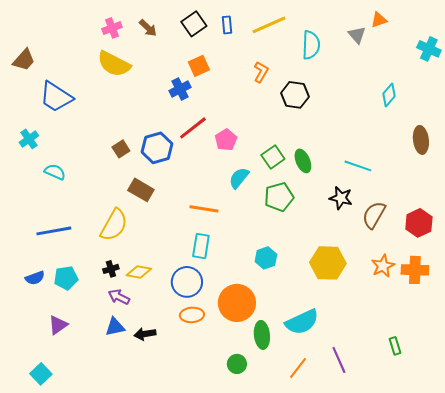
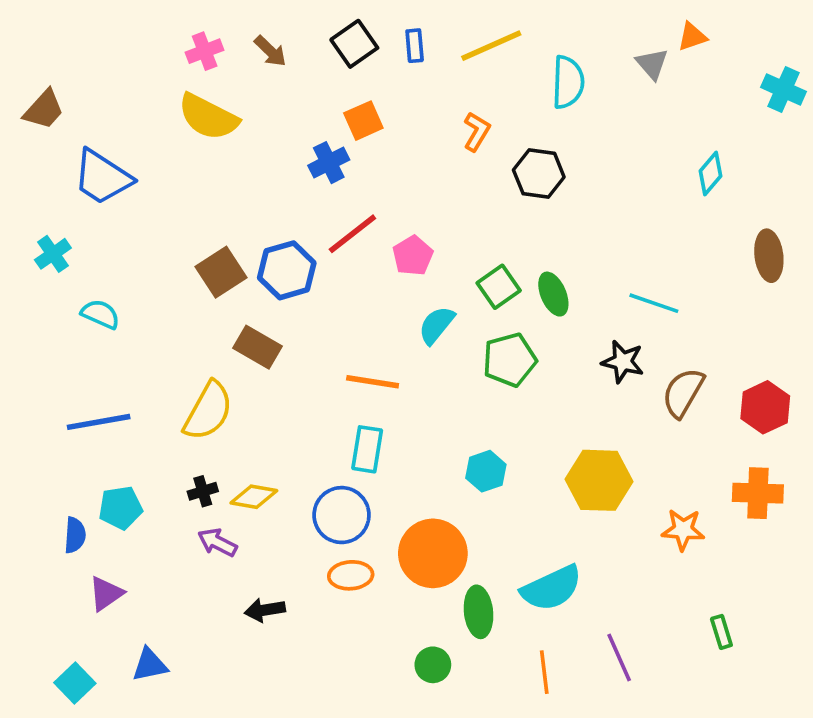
brown square: (121, 149) -> (221, 272), size x1.5
orange star: (383, 266) -> (683, 530), moved, turned 30
blue semicircle: (35, 278) -> (75, 535), moved, turned -66
blue triangle: (115, 327) -> (150, 665), moved
orange line: (298, 368) -> (544, 672), turned -45

